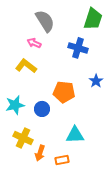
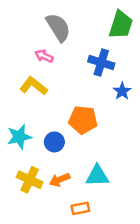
blue star: (96, 81) -> (122, 91), moved
orange arrow: (40, 153) -> (60, 180), moved, turned 49

